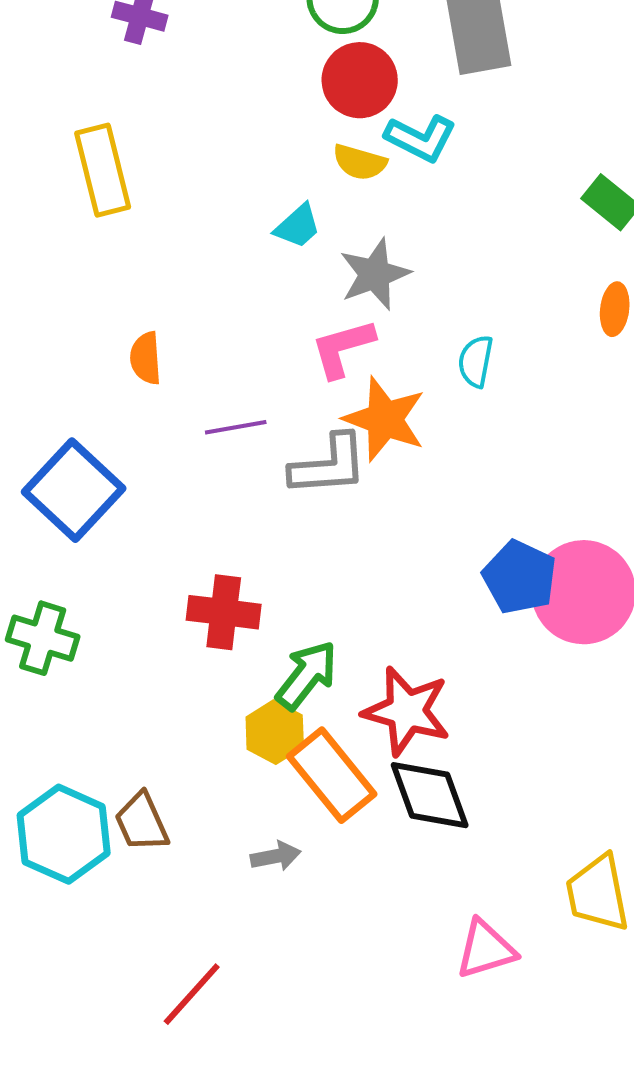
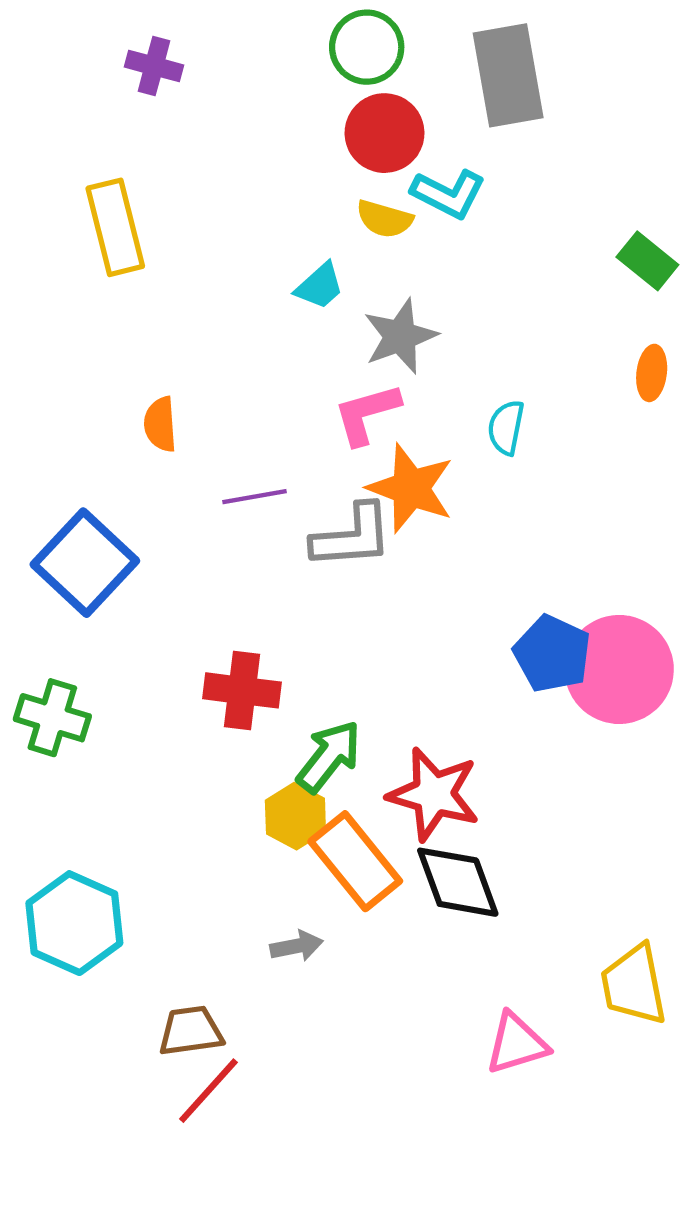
brown trapezoid: (142, 822) -> (191, 1031), moved, turned 106

